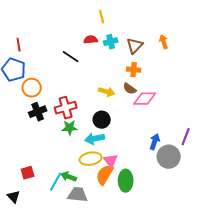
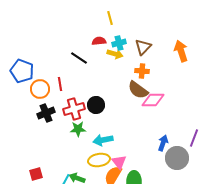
orange arrow: (164, 42) -> (181, 51), moved, size x1.5
red line: (19, 45) -> (60, 84), moved
brown semicircle: (130, 89) -> (138, 90), size x1.5
yellow arrow: (107, 92) -> (115, 54), moved
black circle: (102, 120) -> (96, 105), moved

